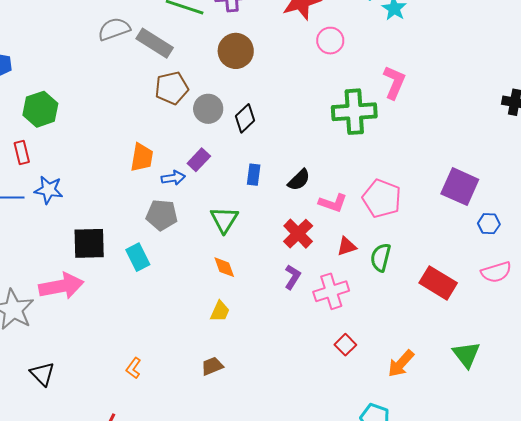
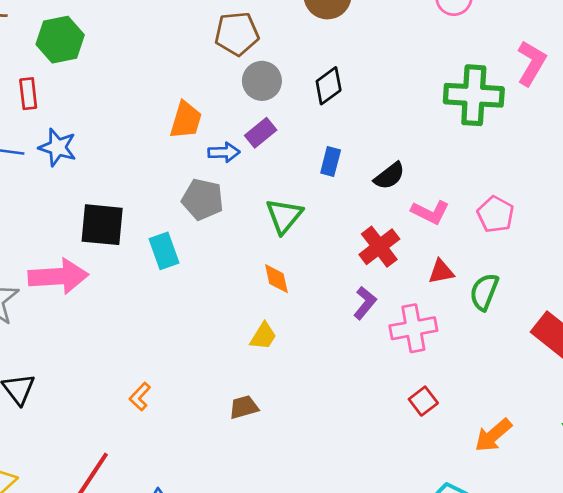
gray circle: (208, 109) -> (262, 81), moved
pink pentagon: (382, 199) -> (495, 214), size x0.7

